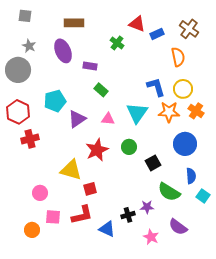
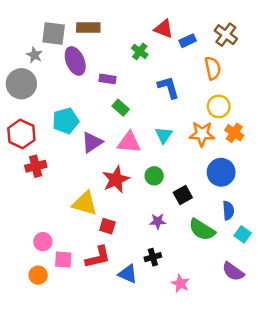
gray square: (25, 16) -> (54, 33), moved, size x1.5
blue L-shape: (156, 87) -> (168, 87), moved
cyan triangle: (137, 113) -> (164, 135), size x0.7
pink triangle: (108, 119) -> (129, 142), size x1.5
red square: (90, 189) -> (107, 226), turned 32
pink circle: (40, 193) -> (43, 242), moved
purple star: (147, 207) -> (158, 221), moved
purple semicircle: (178, 227) -> (233, 272), moved

